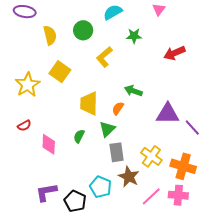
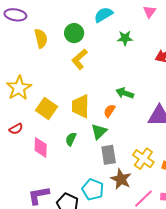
yellow L-shape: (104, 57) -> (79, 59), moved
yellow square: (60, 72) -> (46, 109), moved

